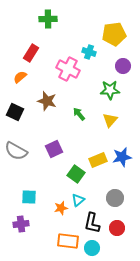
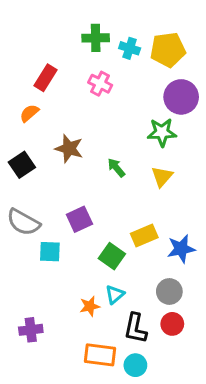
green cross: (48, 19) -> (96, 38), moved
cyan cross: (89, 52) -> (130, 48), moved
purple circle: (123, 66) -> (181, 97), size x1.5
pink cross: (68, 69) -> (100, 84), moved, size x0.7
black square: (15, 112) -> (22, 165), turned 30
blue star: (122, 157) -> (181, 249), moved
cyan square: (29, 197) -> (50, 252), moved
red circle: (117, 228) -> (172, 324), moved

